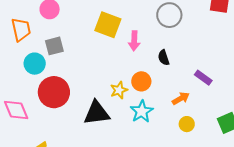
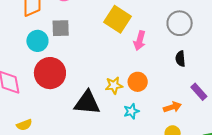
black semicircle: (164, 58) -> (180, 59), moved
cyan star: (142, 111) -> (131, 111), size x0.7

